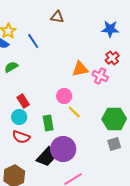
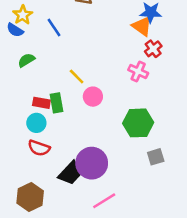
orange triangle: (80, 69) -> (142, 26), moved, turned 48
red rectangle: (23, 101) -> (41, 103), turned -48
yellow line: (74, 112) -> (77, 76), moved
green hexagon: (114, 119) -> (138, 123), moved
green rectangle: (48, 123) -> (57, 103), moved

